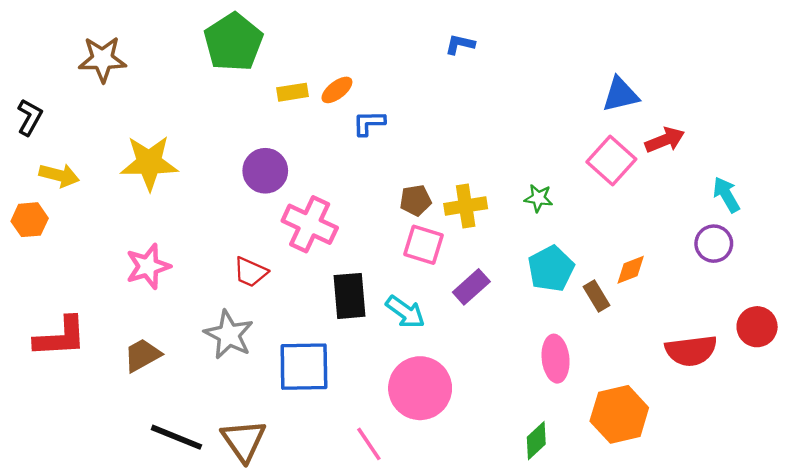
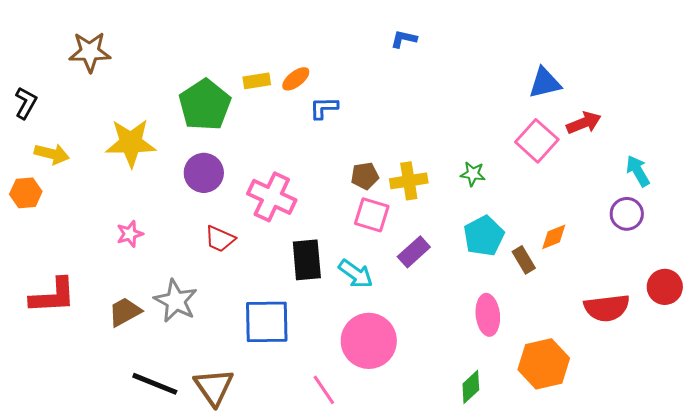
green pentagon: (233, 42) -> (205, 105), moved
purple circle: (265, 171) -> (204, 173), moved
pink star: (148, 266) -> (130, 234), size x0.7
gray star: (229, 335) -> (176, 301), moved

